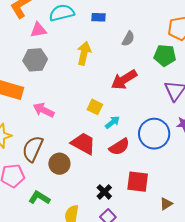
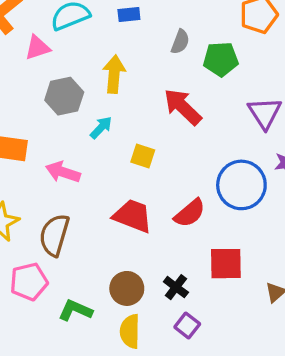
green pentagon: (165, 55) -> (221, 59), moved
gray hexagon: (35, 60) -> (64, 96), moved
red arrow: (124, 80) -> (183, 107), turned 84
cyan arrow: (112, 122) -> (101, 128), moved
brown circle: (59, 164) -> (127, 288), moved

